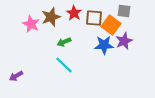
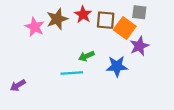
green arrow: (64, 42) -> (86, 56), moved
blue star: (104, 45) -> (117, 66), moved
cyan line: (64, 65) -> (72, 73), turned -48

